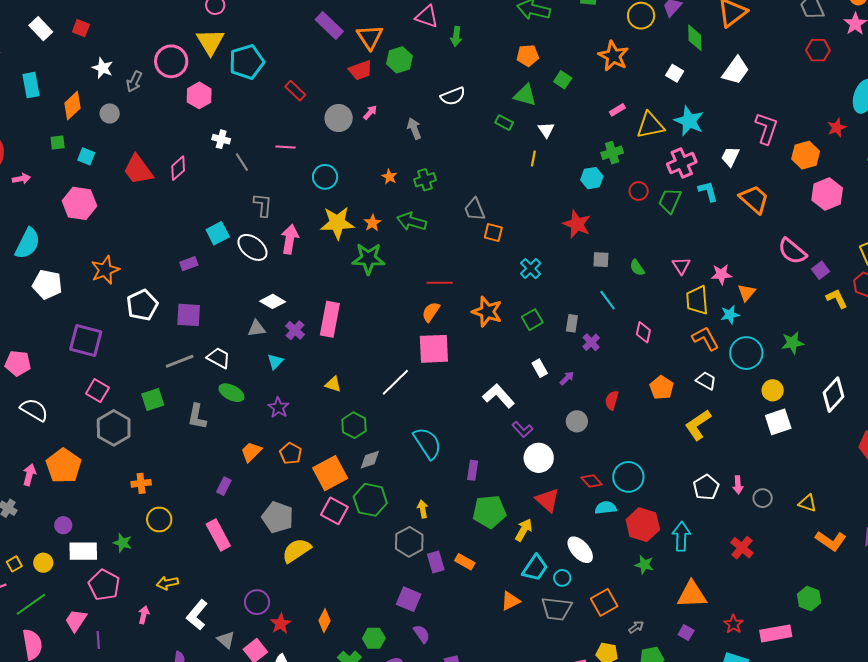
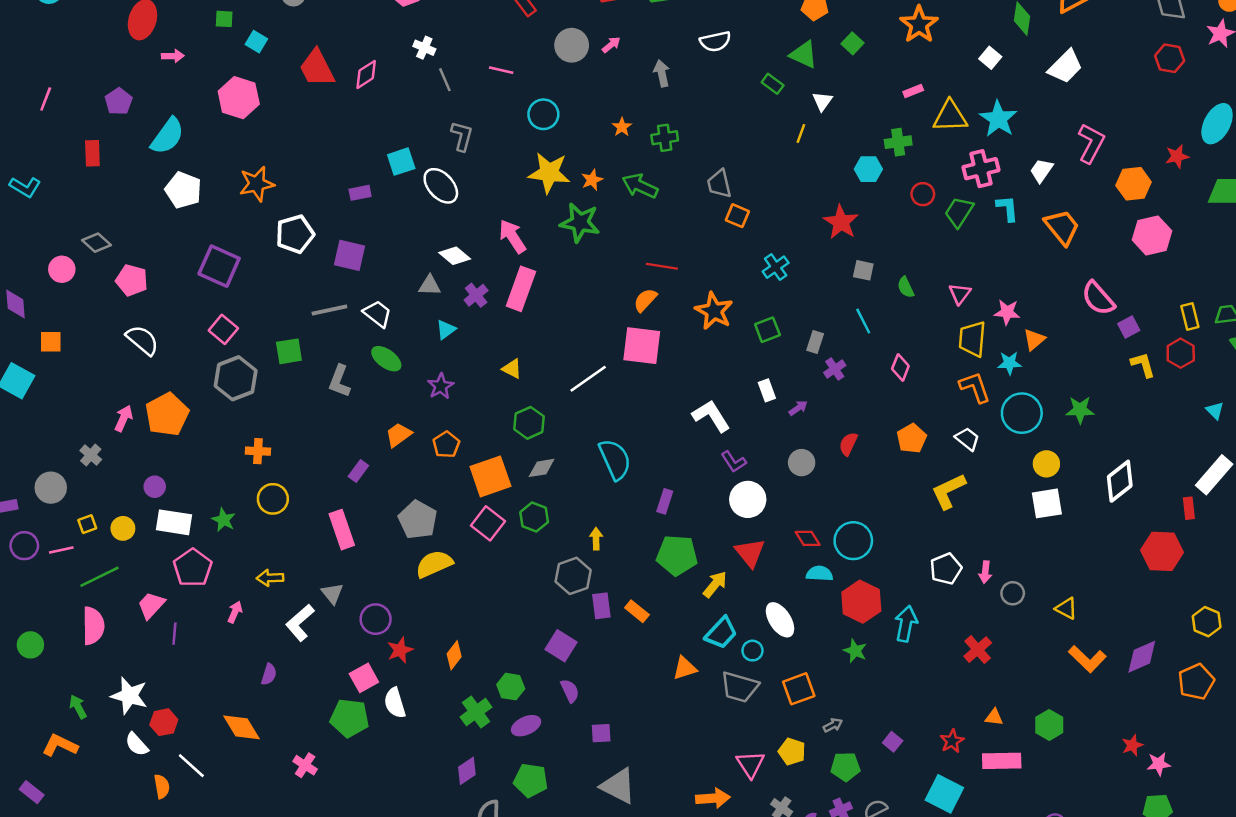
pink arrow: (290, 239) -> (512, 236), moved, turned -52
green hexagon: (370, 500) -> (534, 517), size x0.7
orange triangle: (692, 595) -> (994, 717), moved, size x0.5
gray triangle: (226, 640) -> (332, 593), moved

